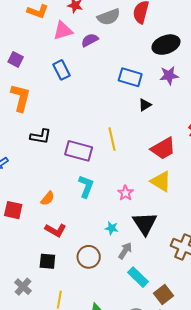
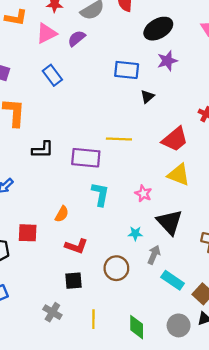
yellow line: (112, 139) -> (119, 139), turned -65

